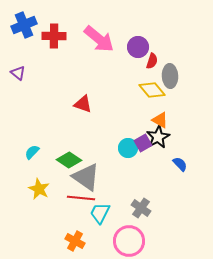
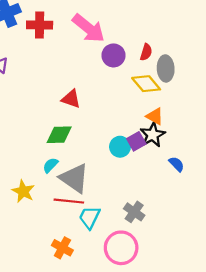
purple circle: (138, 47) -> (113, 55), moved
cyan semicircle: (32, 152) -> (50, 165), moved
green diamond: (69, 160) -> (59, 135), moved, turned -35

